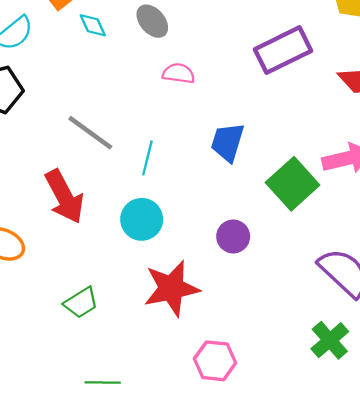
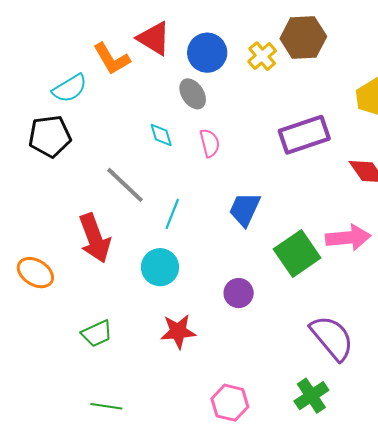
cyan diamond: (93, 25) -> (161, 135), moved
pink semicircle: (179, 73) -> (210, 143), turned 60
red star: (171, 288) -> (178, 331), size x0.7
pink hexagon: (215, 361) -> (230, 403), moved

